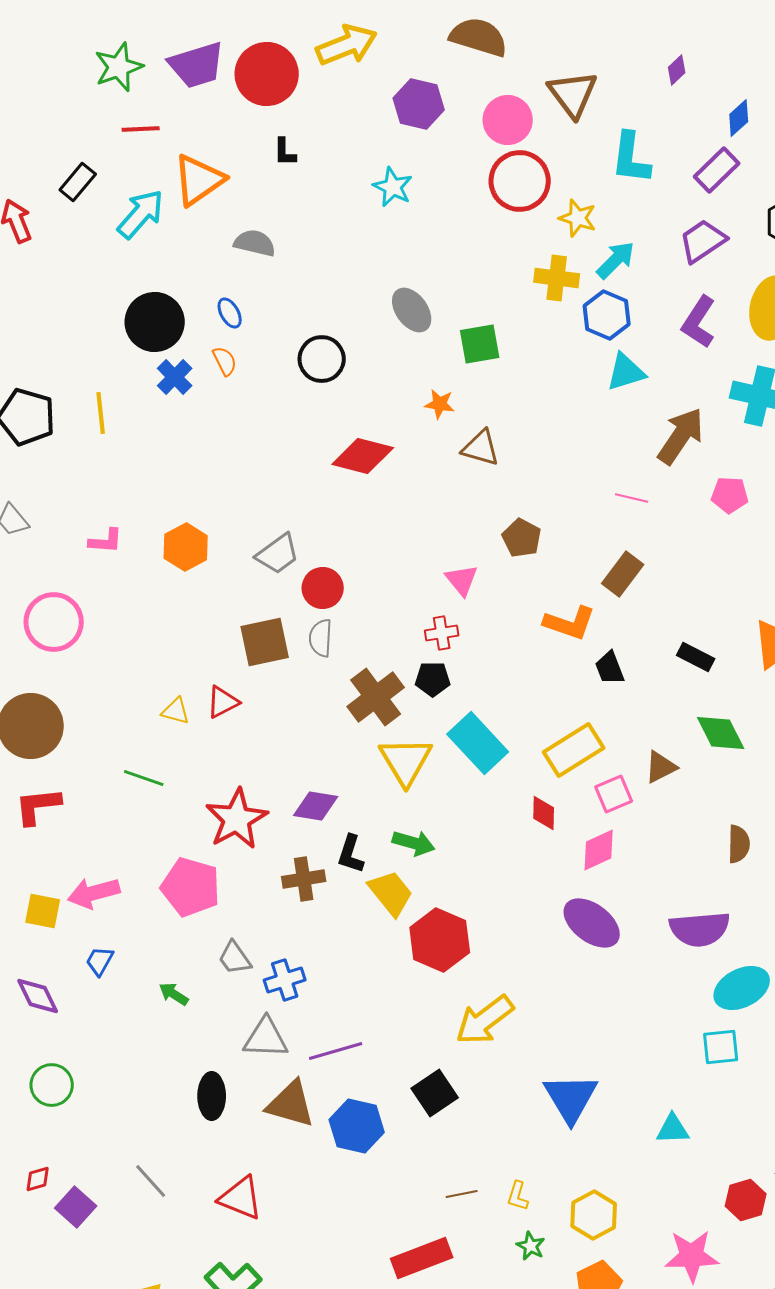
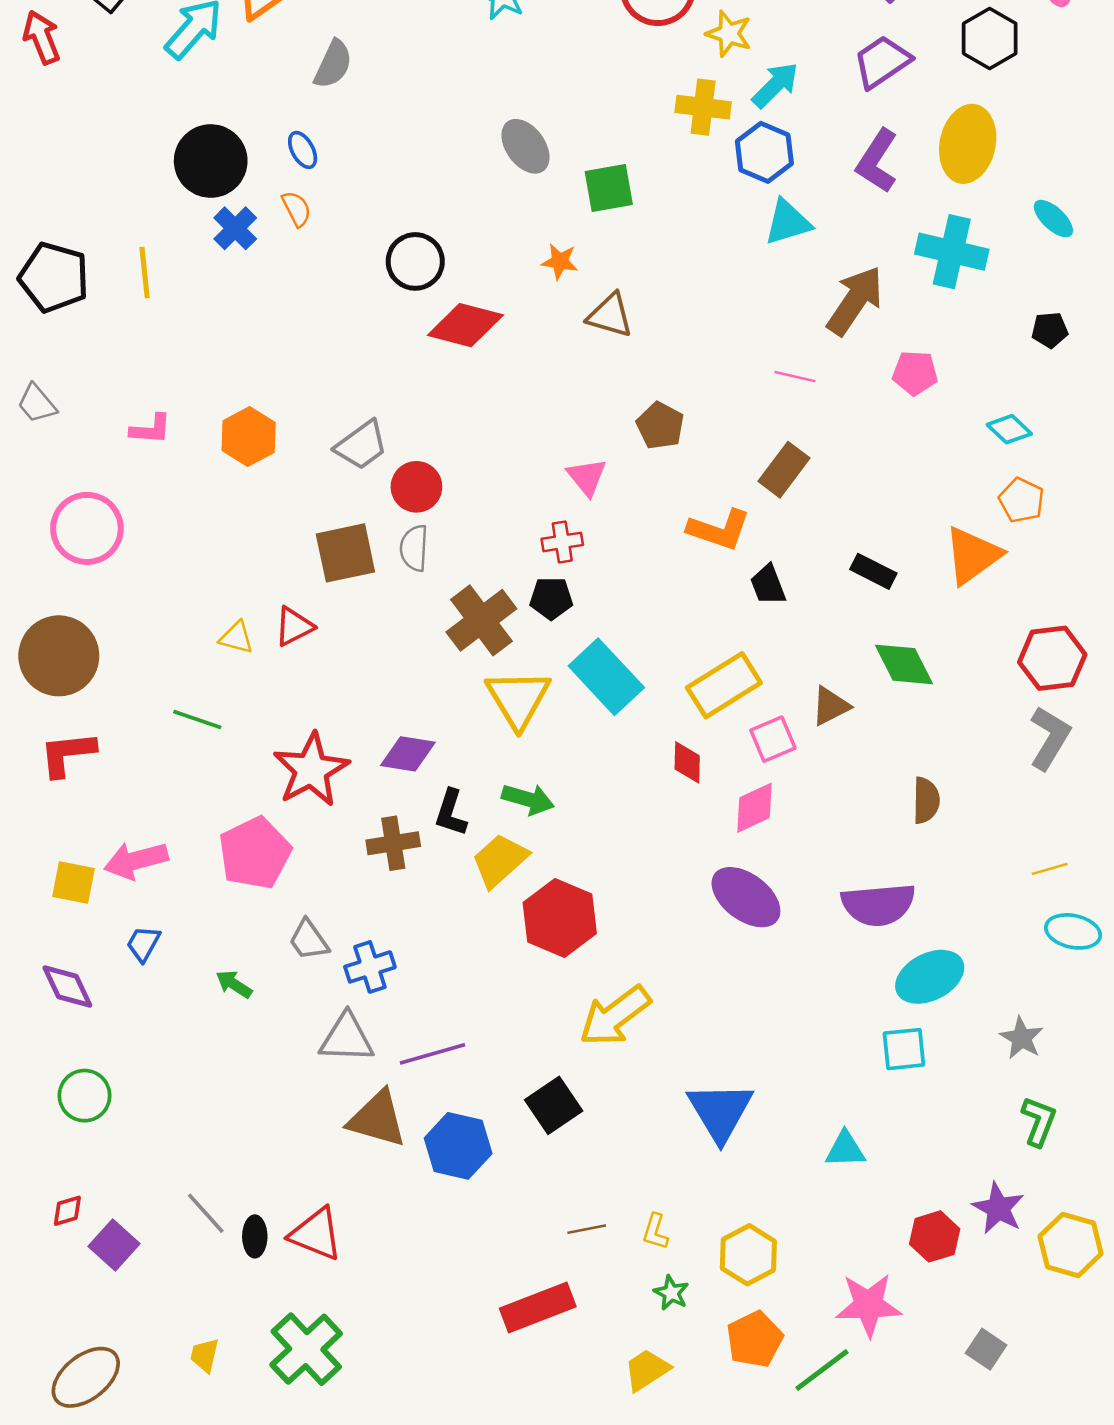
gray semicircle: (255, 243) -> (333, 64), turned 102
black circle: (322, 359) -> (415, 261), moved
pink pentagon: (191, 887) -> (255, 853), turned 30
yellow trapezoid: (391, 893) -> (500, 860), turned -93
black ellipse: (212, 1096) -> (255, 1236), moved, size x0.7

